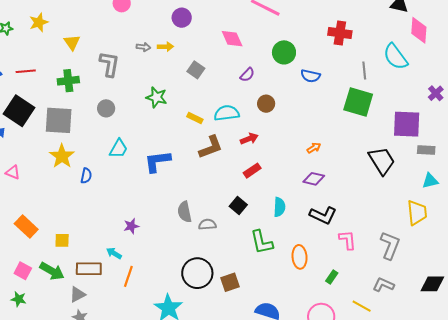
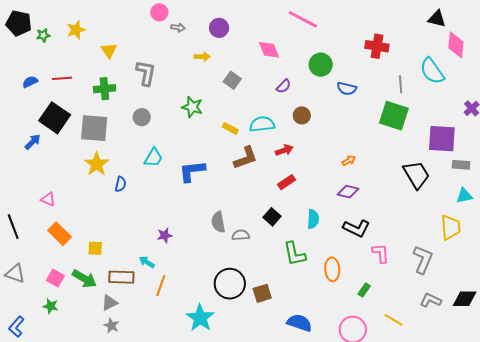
gray arrow: (143, 47) -> (178, 28), moved
pink triangle: (13, 172) -> (48, 199), moved
gray L-shape: (383, 285) -> (431, 300), moved

